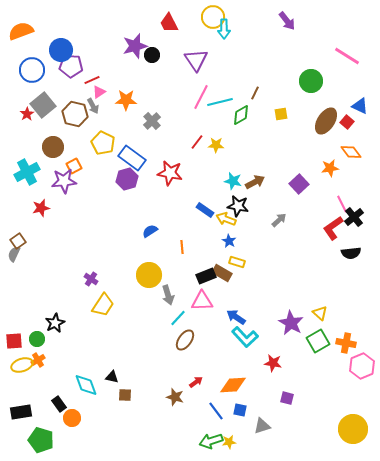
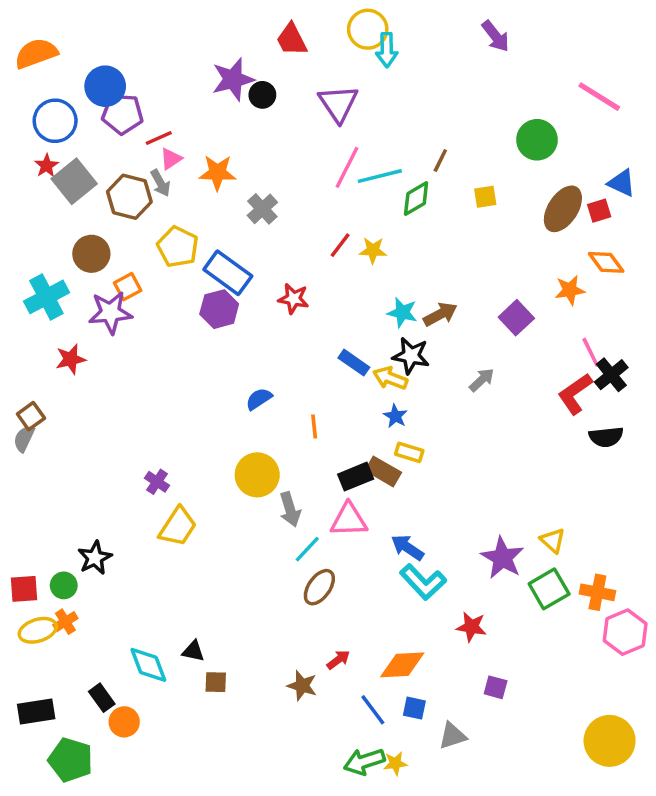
red star: (27, 114) -> (46, 166), moved
red square: (347, 122) -> (599, 211), turned 32
red star: (170, 173) -> (293, 299), size x0.7

